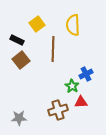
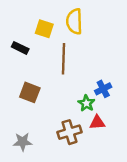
yellow square: (37, 24) -> (44, 29), turned -35
yellow semicircle: (73, 25) -> (74, 21), moved
brown square: (21, 60) -> (30, 92), moved, turned -30

